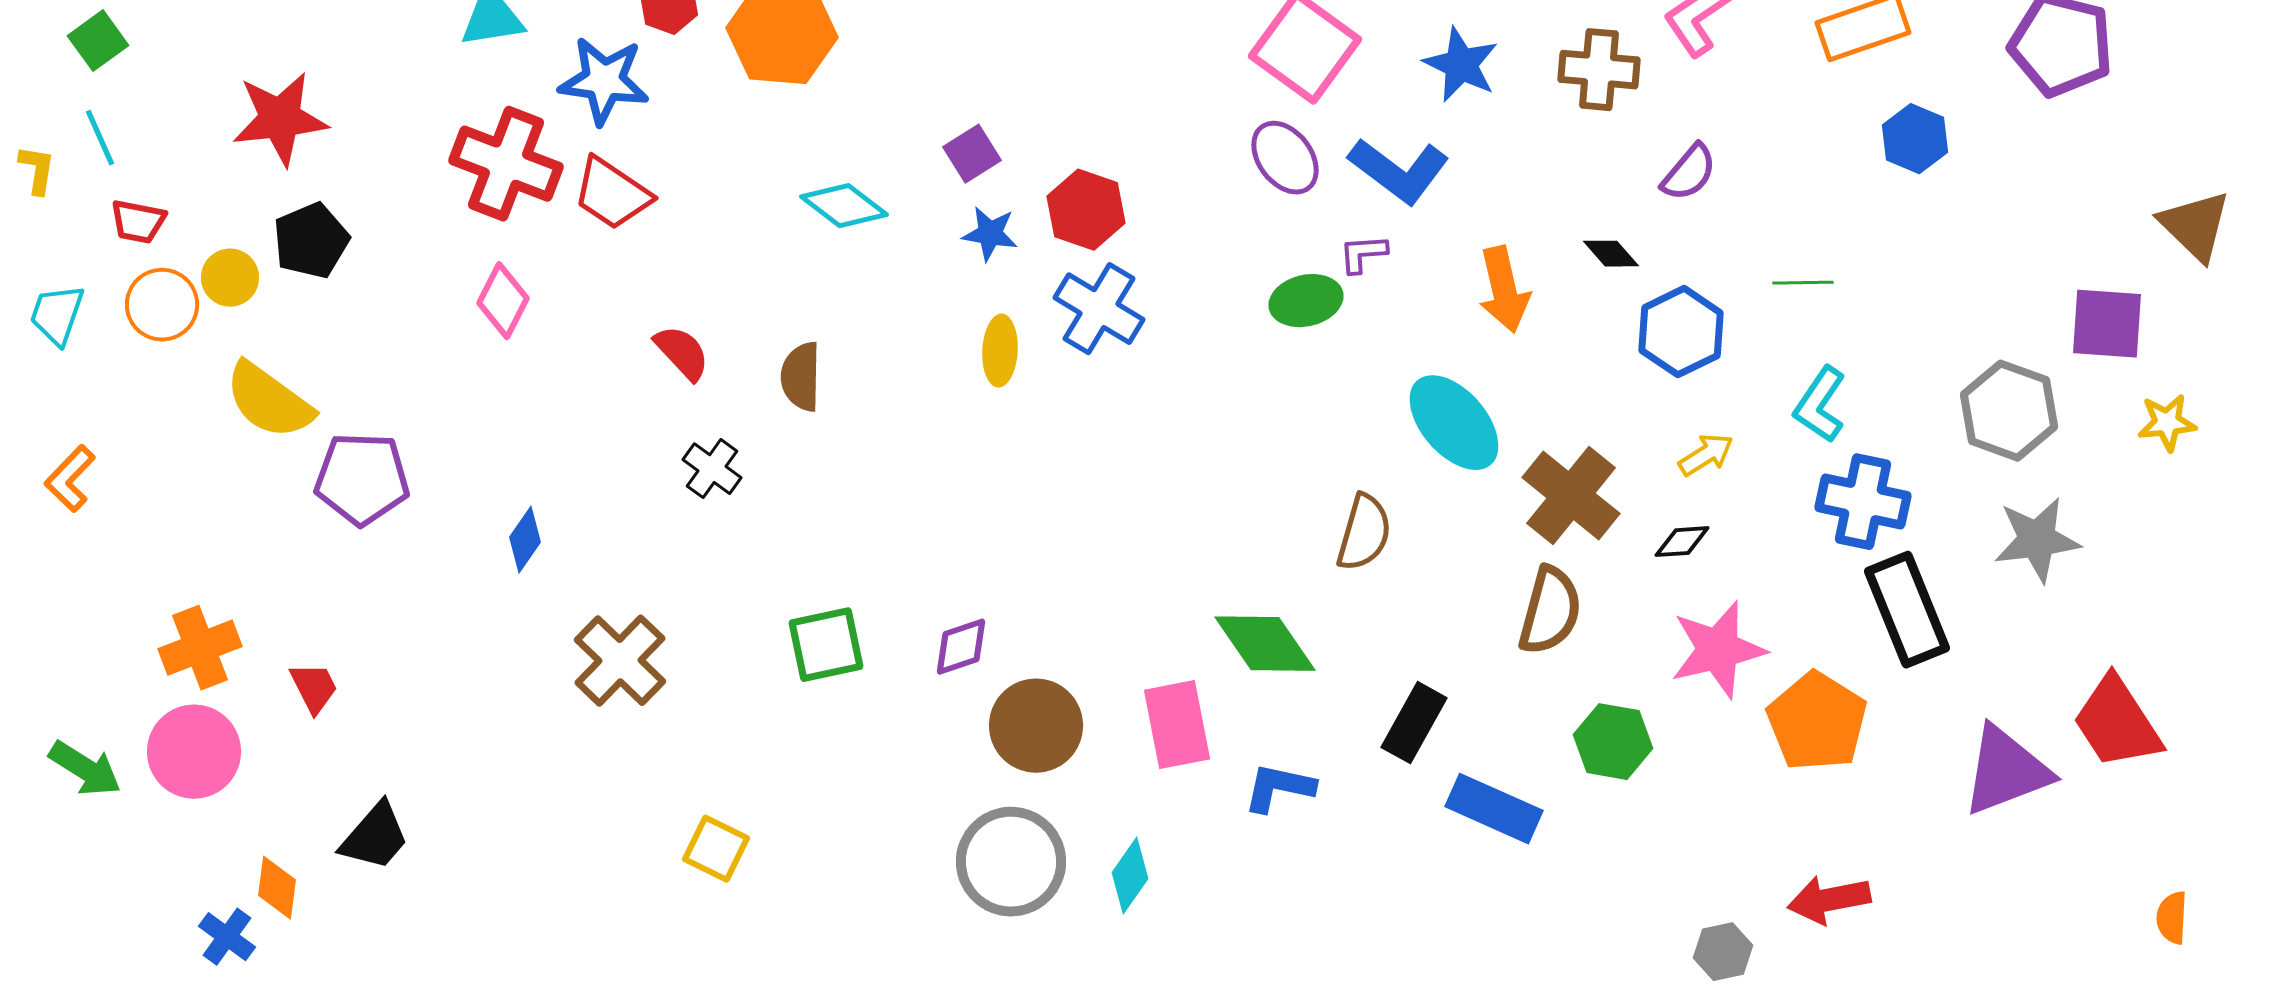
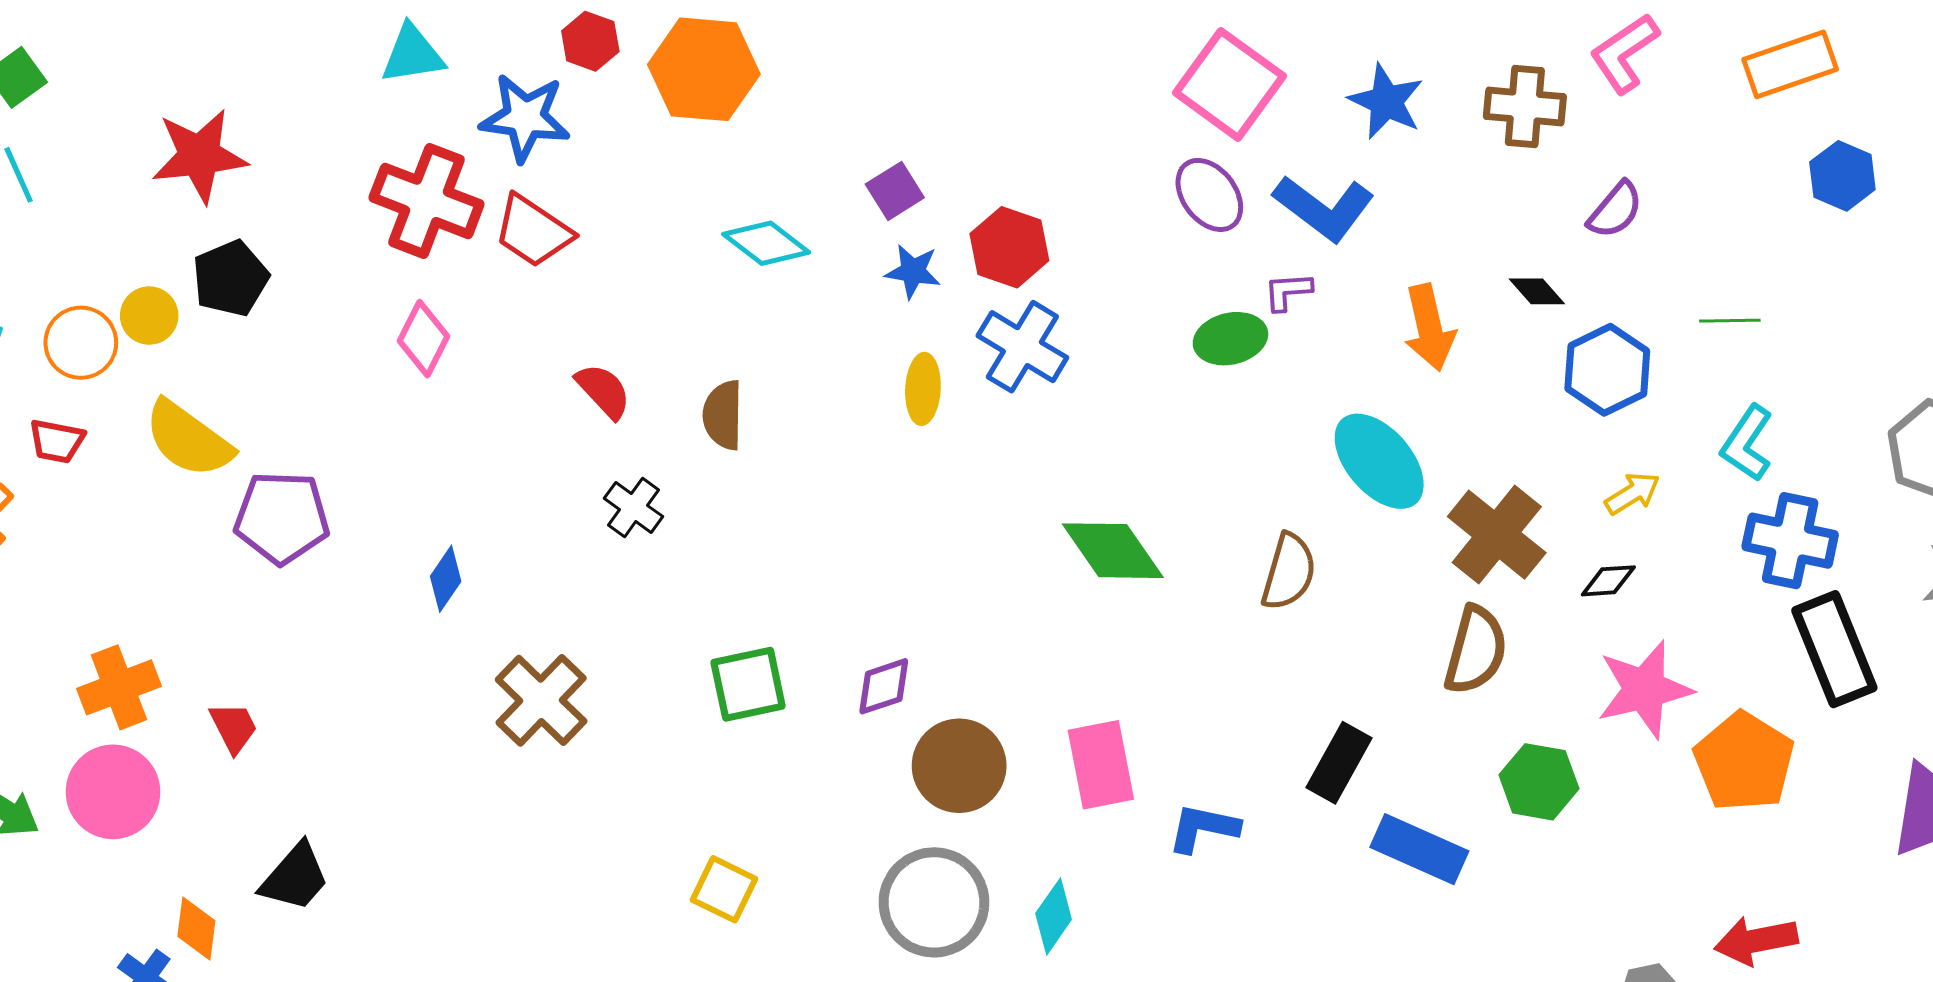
red trapezoid: (138, 222) -> (57, 441), moved
green diamond: (1265, 644) -> (1113, 551), moved
yellow square: (716, 849) -> (724, 889), moved

